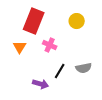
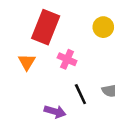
black line: (60, 71) -> (80, 94), turned -56

